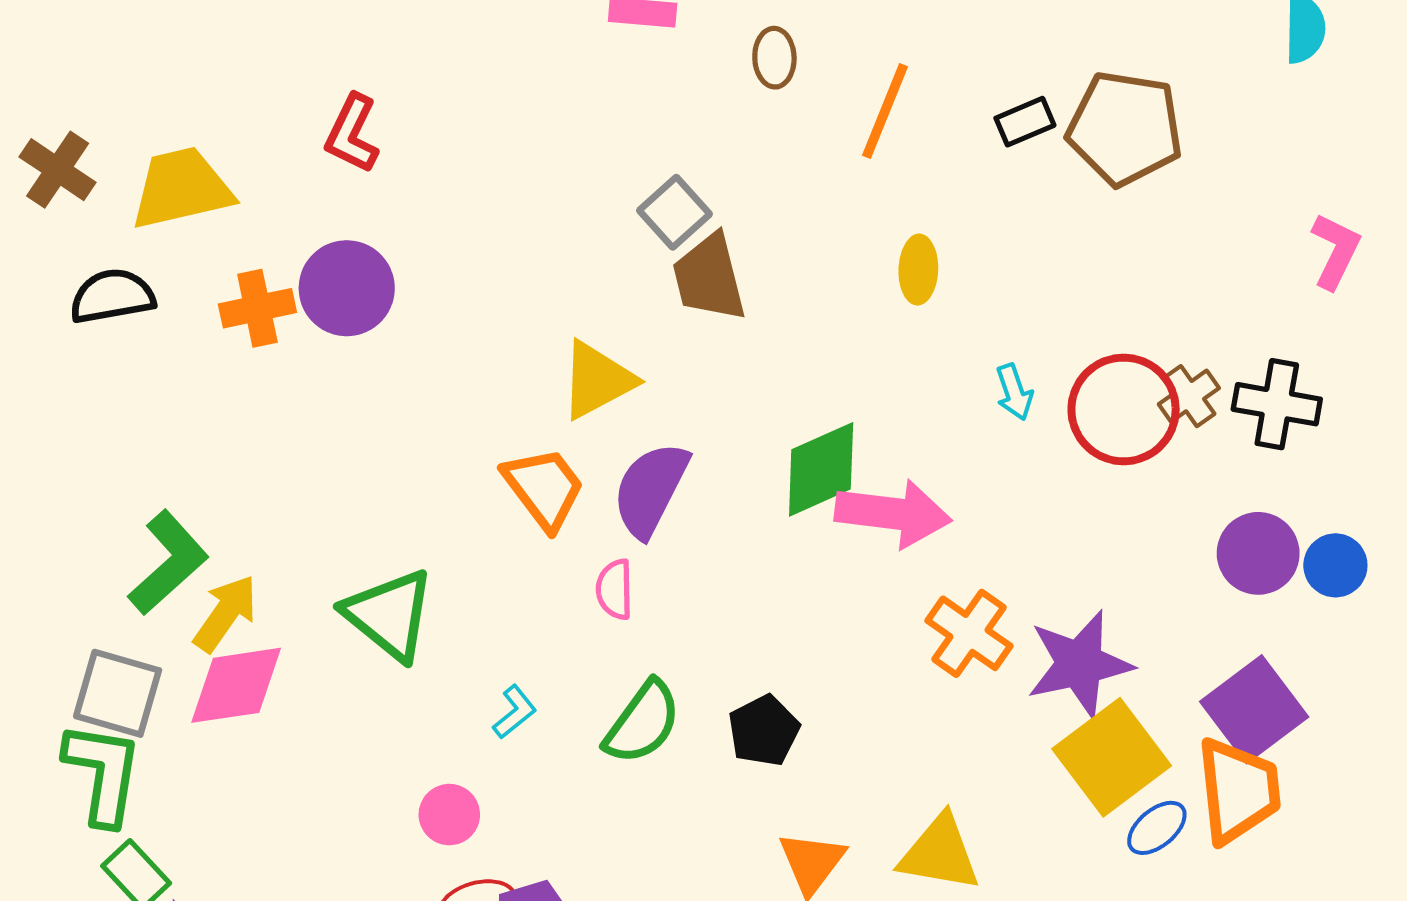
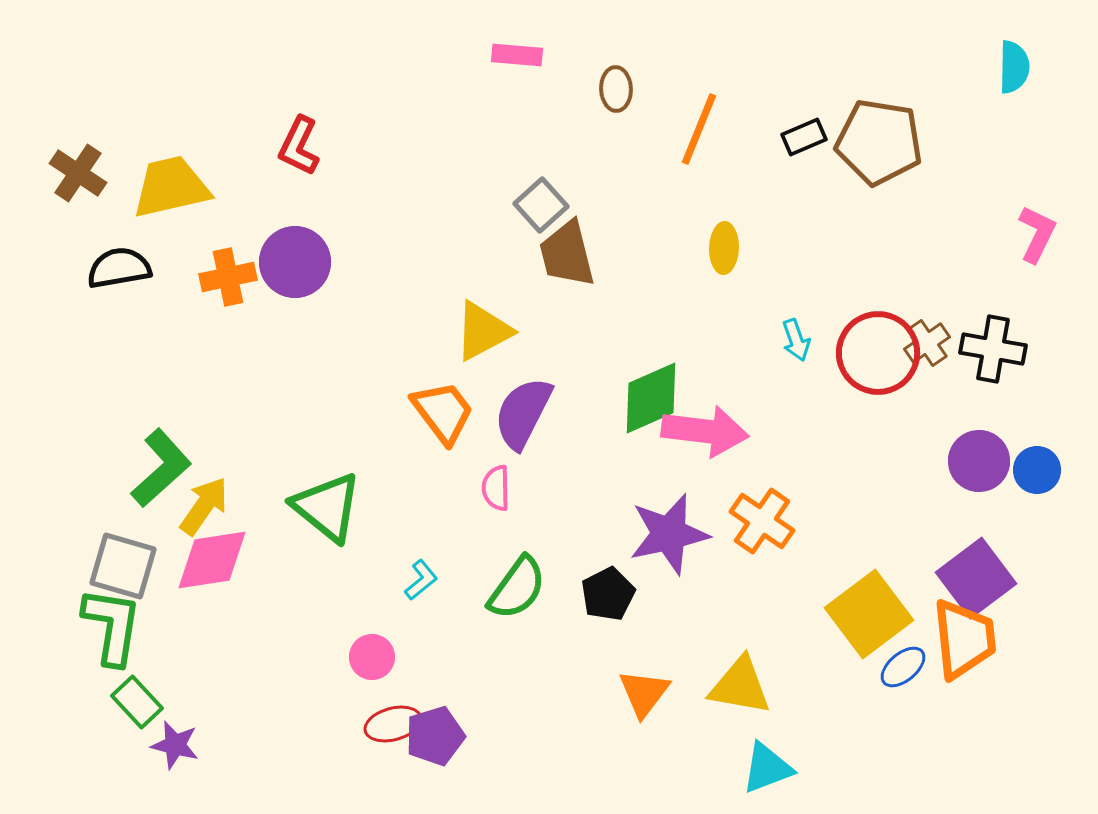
purple star: (1080, 664) -> (669, 534), moved

